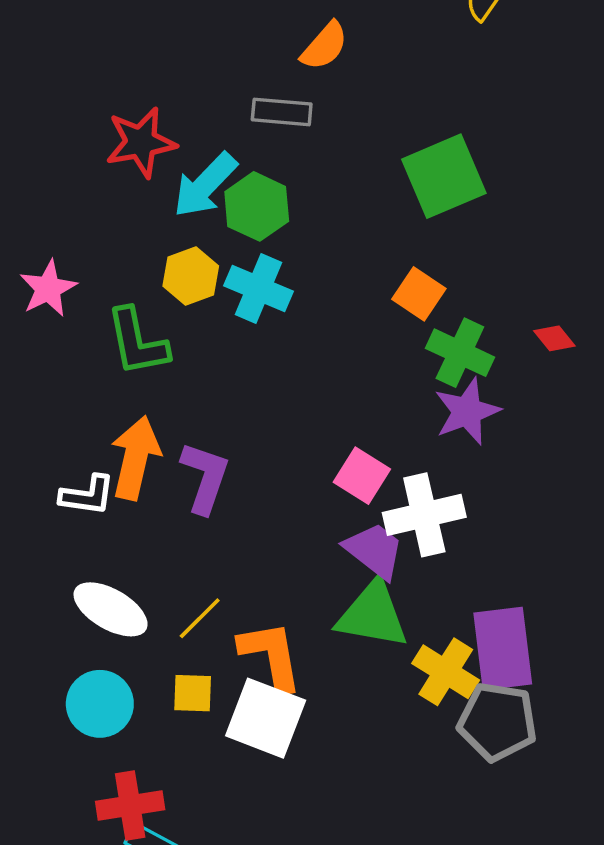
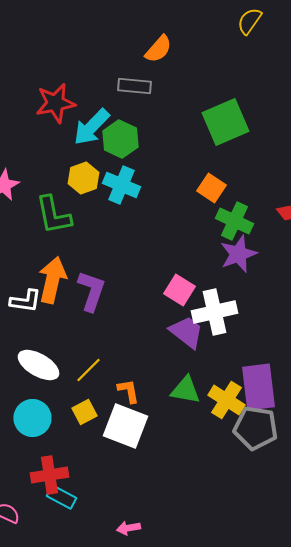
green triangle: (373, 615) -> (185, 390), moved, size x0.7
orange L-shape: (271, 656) -> (128, 391), size x0.6
yellow square: (193, 693) -> (84, 412), turned -30

